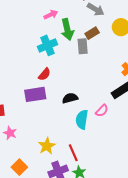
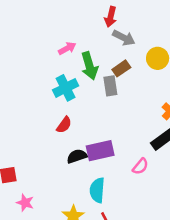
purple rectangle: (35, 94) -> (100, 151), moved
black semicircle: (70, 98) -> (77, 156), moved
cyan semicircle: (82, 120) -> (97, 190), moved

